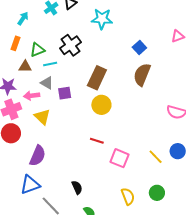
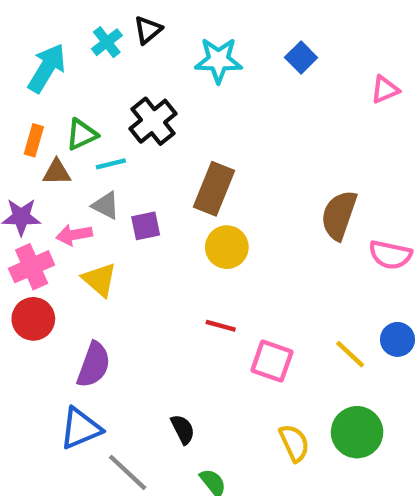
cyan arrow: (23, 18) -> (47, 68), size x1.6
orange rectangle: (16, 43) -> (34, 140), moved
blue square: (139, 47) -> (301, 57), moved
brown semicircle: (142, 75) -> (339, 215), moved
green circle: (157, 193) -> (357, 432), size x1.5

